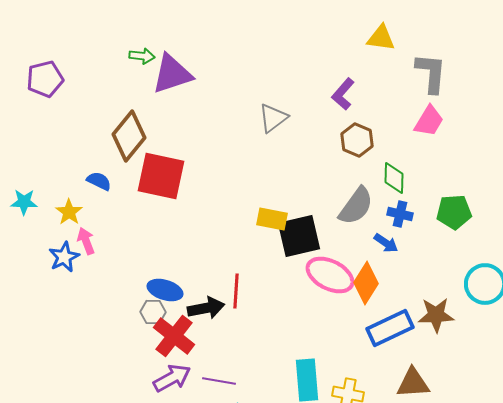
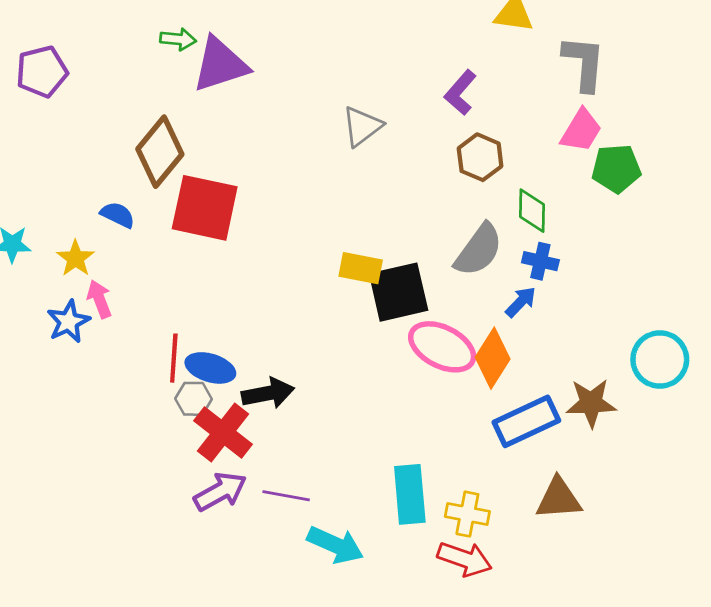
green pentagon: (454, 212) -> (616, 168), moved
blue arrow: (386, 243) -> (521, 302), turned -80
red line: (236, 291) -> (174, 358), moved

